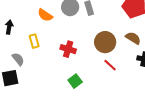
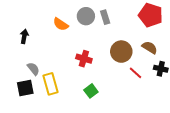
yellow rectangle: (34, 41) -> (51, 84), moved, size x1.5
red line: (110, 65) -> (135, 73), moved

